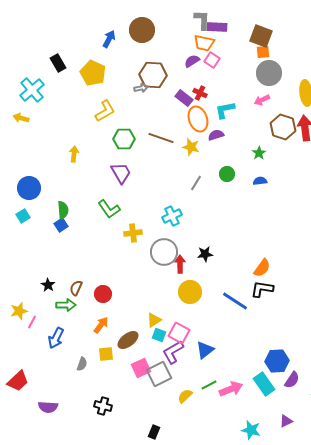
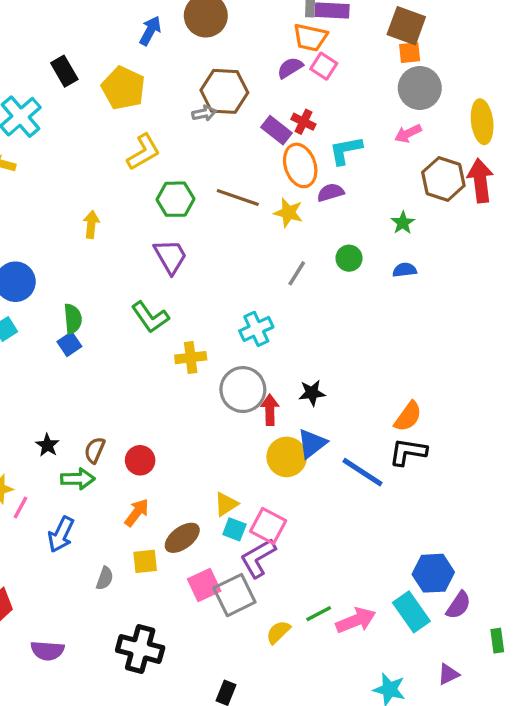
blue triangle: (205, 350) -> (312, 443), moved
black cross: (103, 406) -> (140, 649), size x1.5

